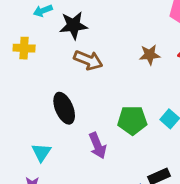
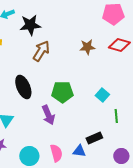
brown arrow: (88, 60) -> (41, 51), turned -80
green pentagon: (132, 120) -> (62, 92), moved

